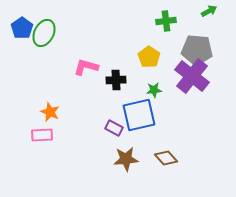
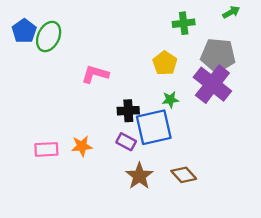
black cross: (116, 80) -> (128, 111), moved
orange star: (50, 112) -> (82, 146), moved, turned -30
brown star: (126, 159) -> (139, 176), turned -30

